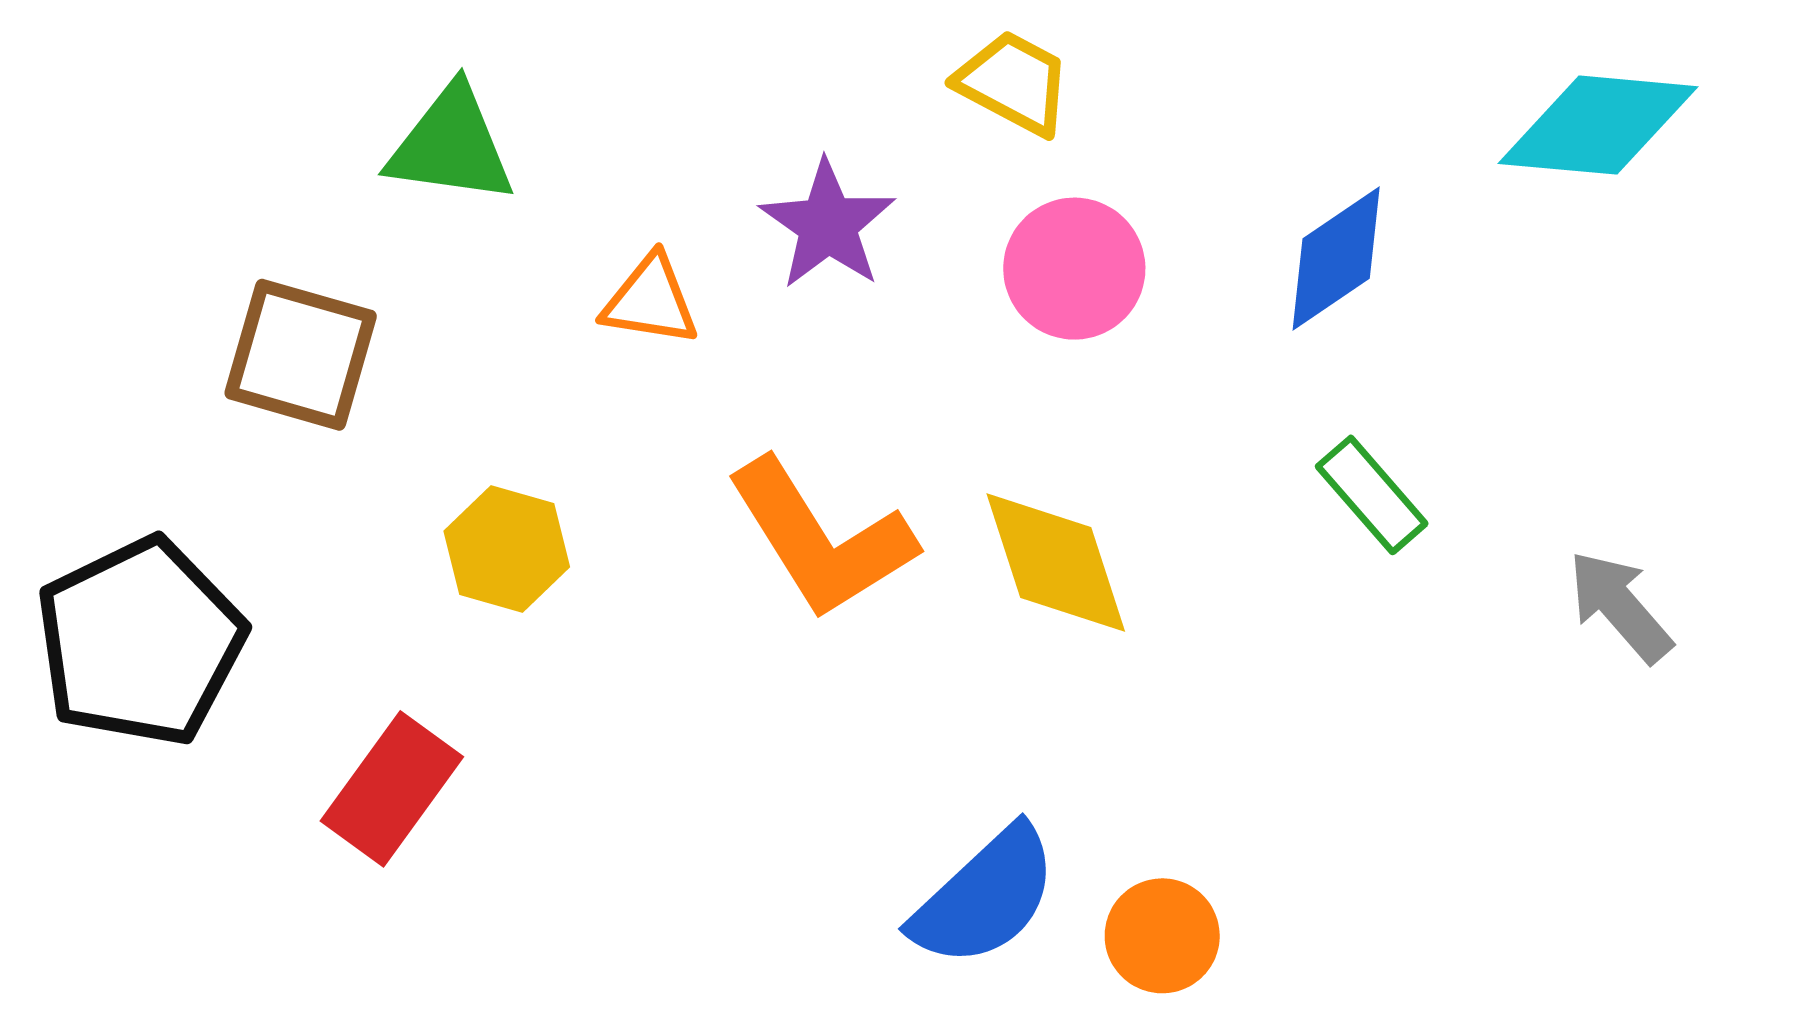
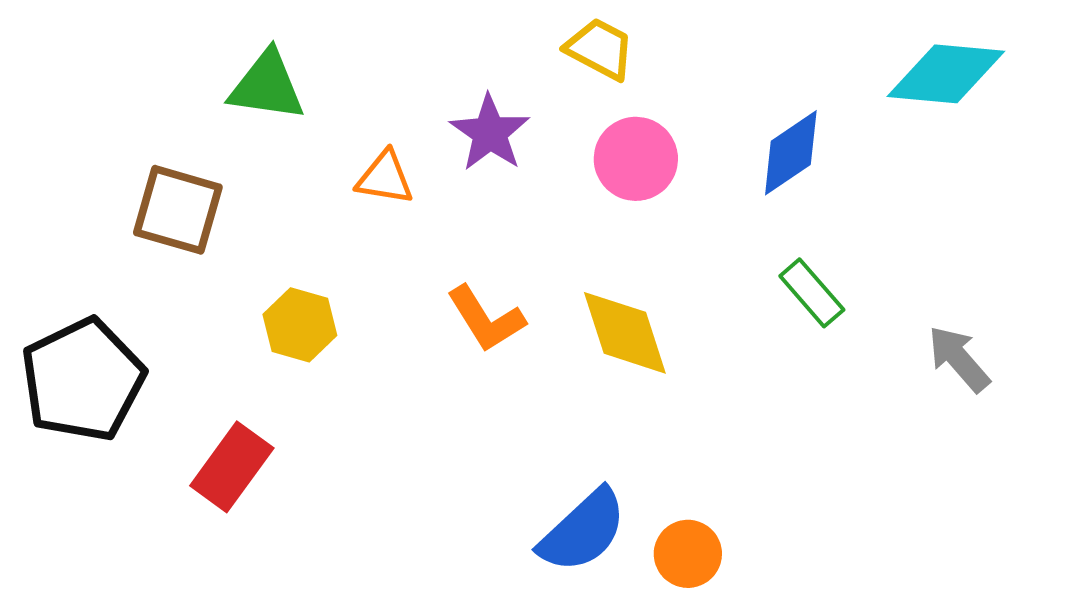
orange L-shape: (821, 539) -> (486, 319), size x0.7

